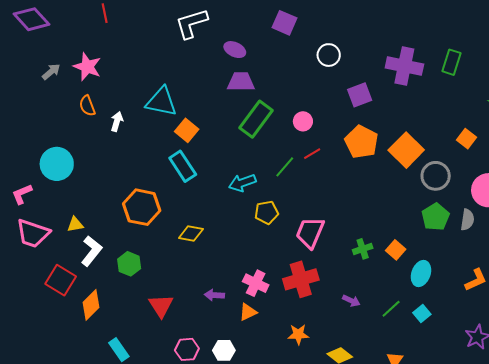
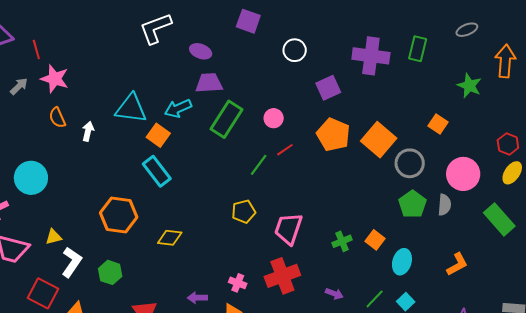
red line: (105, 13) -> (36, 49), moved
cyan arrow: (242, 183) -> (178, 108), moved
pink cross: (256, 283) -> (238, 283), size x0.7

